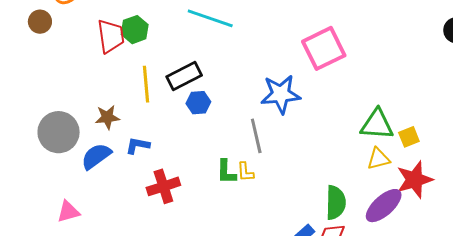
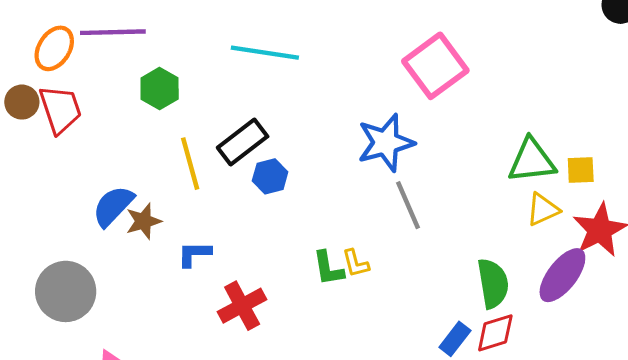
red trapezoid: (111, 36) -> (60, 109), moved
gray circle: (59, 132) -> (66, 291), moved
gray line: (256, 136) -> (408, 205), moved
yellow square: (409, 137) -> (581, 170), turned 30
blue semicircle: (96, 156) -> (113, 206), moved

